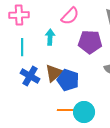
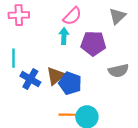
cyan arrow: (50, 37) -> (64, 36), moved
cyan line: (22, 47) -> (14, 58), moved

